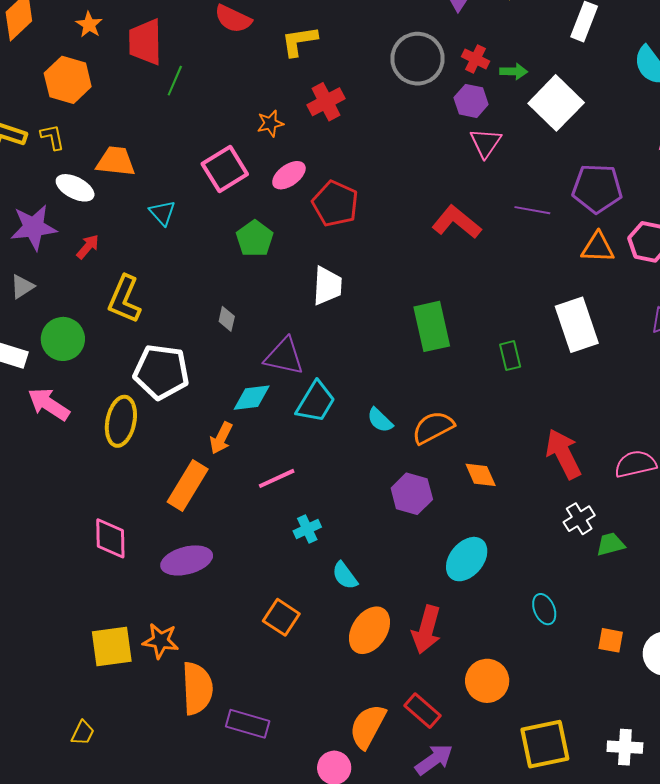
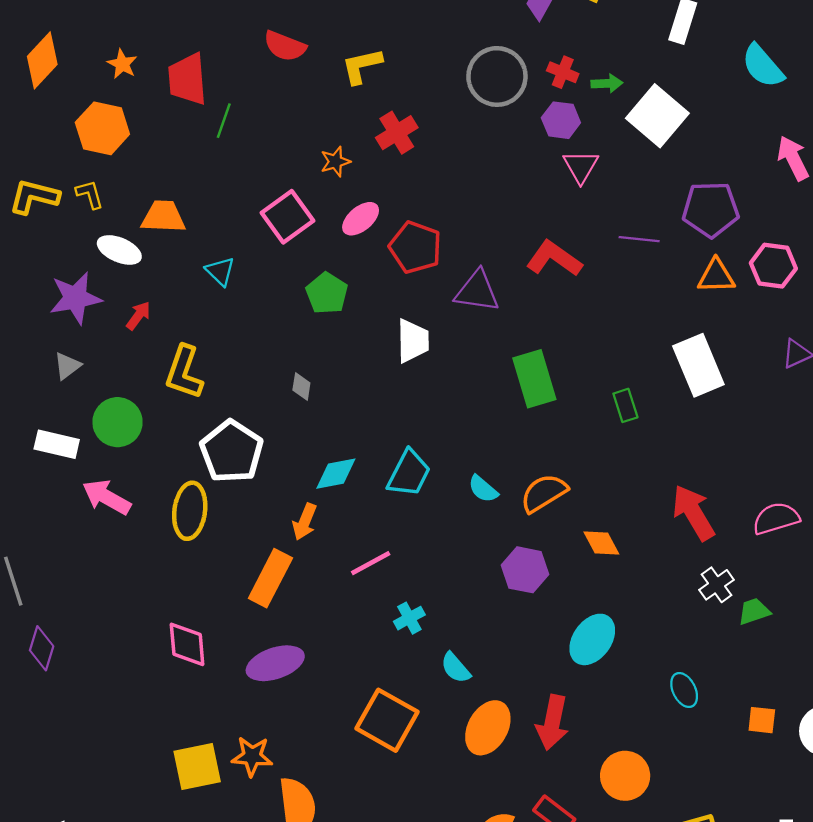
purple triangle: (284, 356) -> (477, 291), moved
white pentagon: (161, 372) -> (232, 452), turned 30
orange square: (281, 617) -> (387, 720), size x1.5

